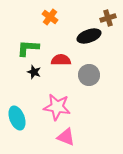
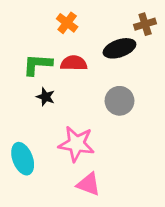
red semicircle: (61, 60) -> (74, 63), moved

